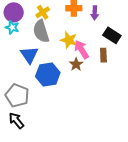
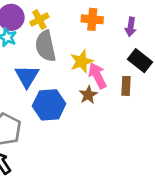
yellow cross: (43, 12) -> (39, 20), moved
purple arrow: (95, 13) -> (131, 27), moved
yellow star: (69, 40) -> (82, 61), turned 30

